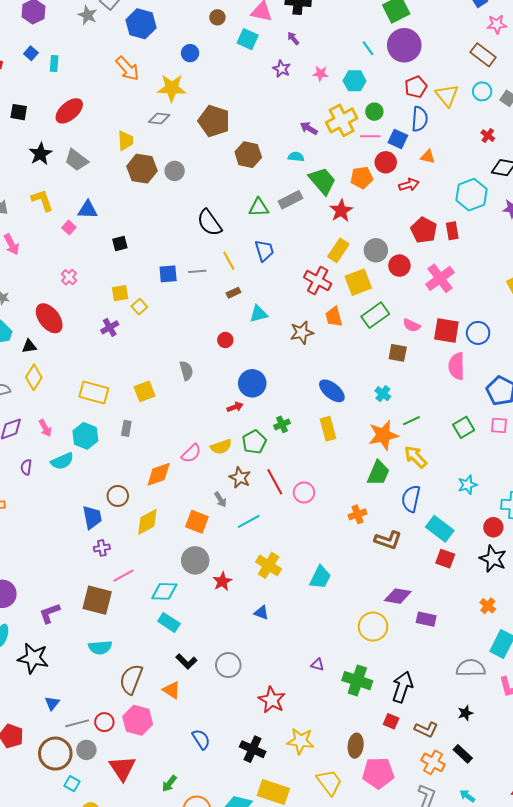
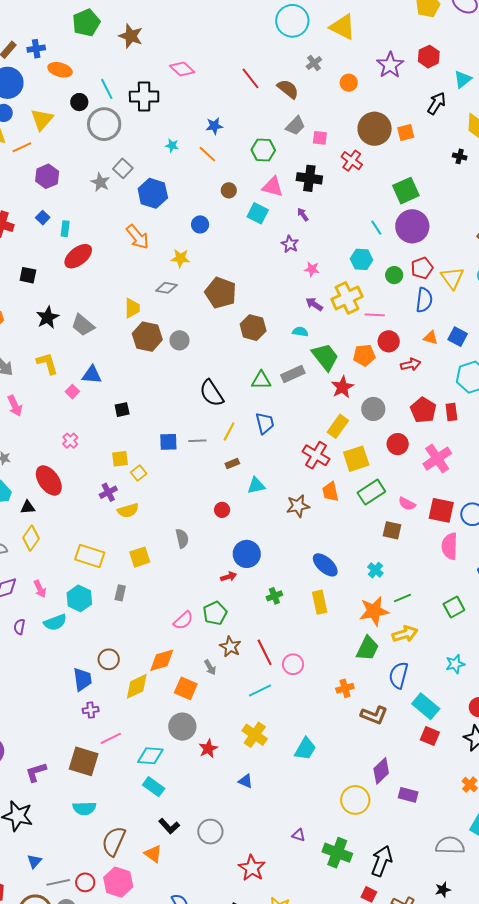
pink star: (320, 74) -> (312, 269), moved
yellow star: (172, 88) -> (180, 258), size x0.7
red ellipse: (69, 111) -> (78, 256), moved
green circle: (374, 112) -> (394, 275), moved
blue square: (398, 139) -> (458, 337), moved
gray circle: (376, 250) -> (373, 409), moved
yellow line: (229, 261) -> (229, 432), turned 54
green pentagon: (254, 442) -> (215, 613), moved
yellow semicircle: (221, 447) -> (128, 510), moved
yellow arrow: (415, 457) -> (405, 634), turned 115
orange diamond: (159, 474) -> (162, 660), moved
cyan line: (249, 521) -> (260, 691), moved
purple diamond: (398, 596) -> (381, 771), turned -56

